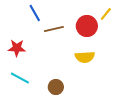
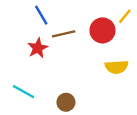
red star: (17, 48) -> (38, 48), moved, turned -30
yellow semicircle: (85, 57) -> (117, 67), moved

